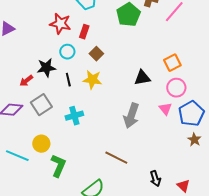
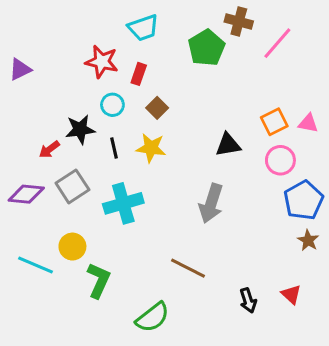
pink triangle: (165, 109) -> (308, 123), moved, turned -40
cyan cross: (74, 116) -> (123, 203), size x1.4
red triangle: (183, 186) -> (291, 294), moved

